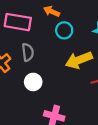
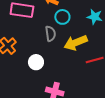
gray semicircle: (28, 52) -> (50, 34), moved

